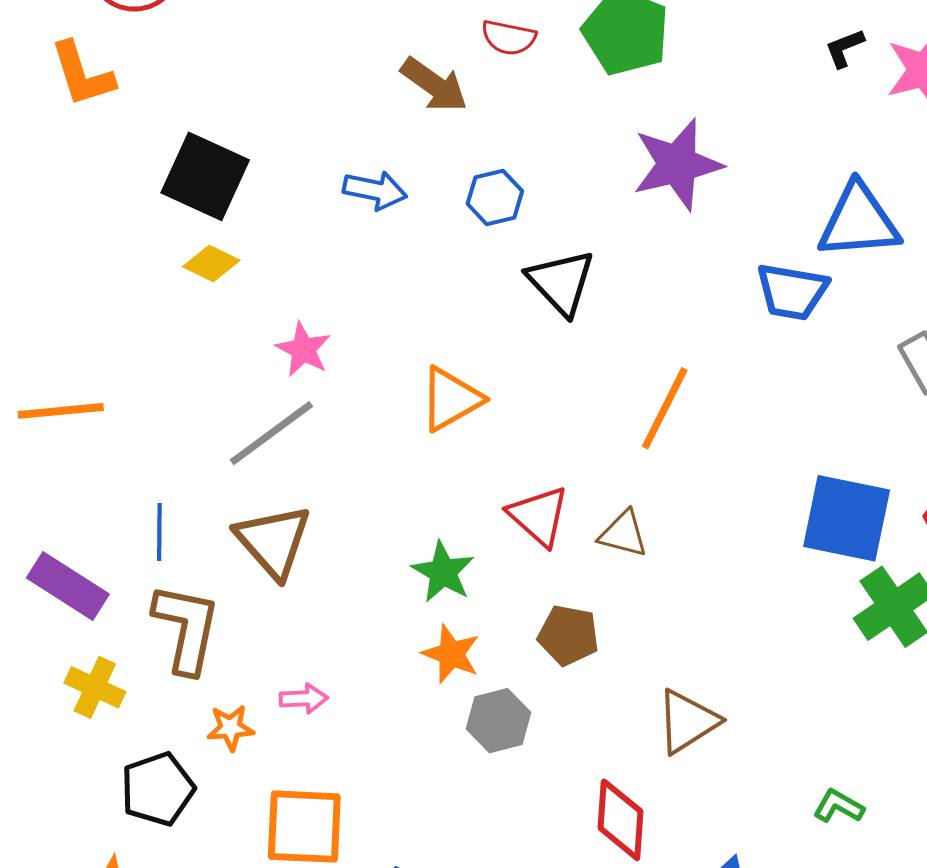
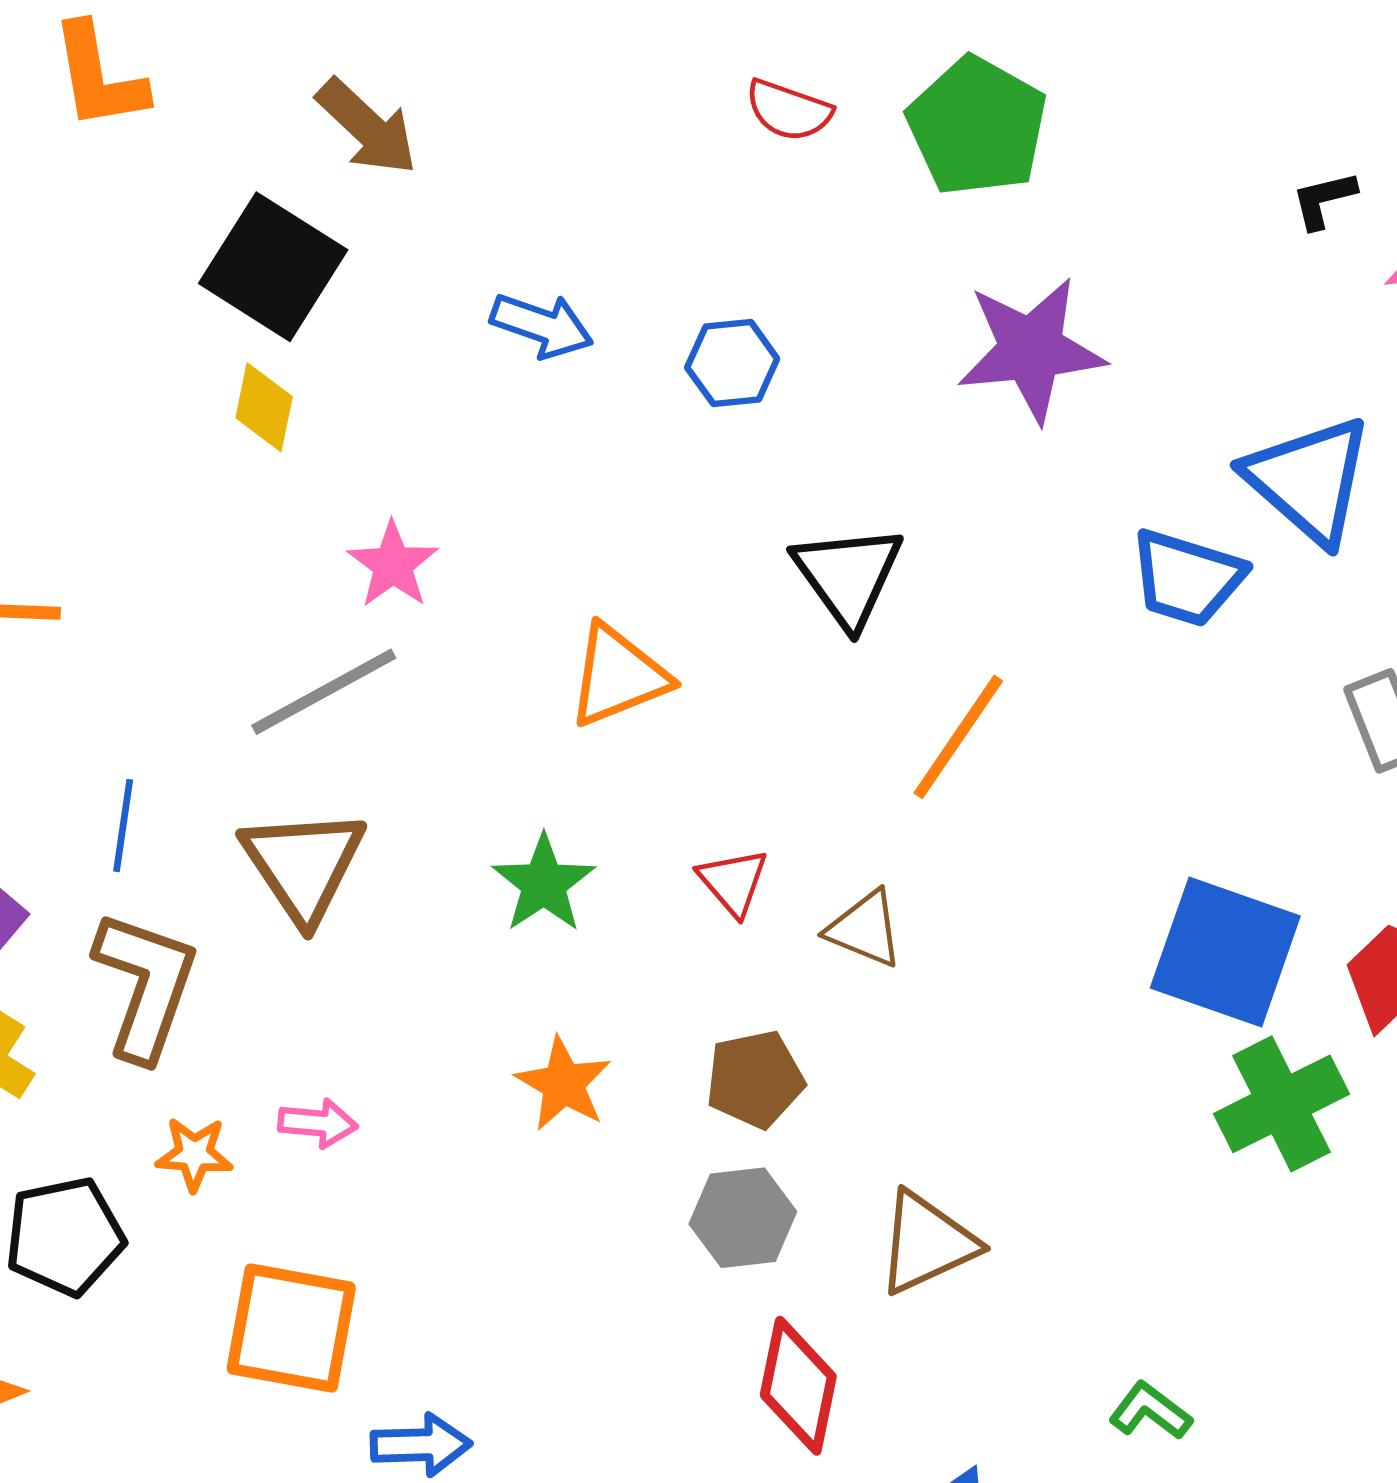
brown arrow: (434, 85) -> (367, 127), moved
blue triangle: (859, 221) -> (1309, 480), turned 38
yellow diamond: (211, 264) -> (264, 407), turned 68
black triangle: (561, 282) -> (848, 576), moved
red triangle: (539, 516) -> (733, 882), size x0.7
green star: (443, 572) -> (544, 884), moved
brown pentagon: (568, 635) -> (755, 1079), turned -30
gray hexagon: (498, 721) -> (743, 1218), moved

